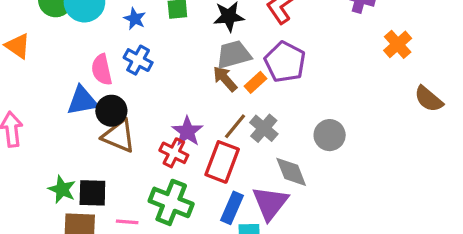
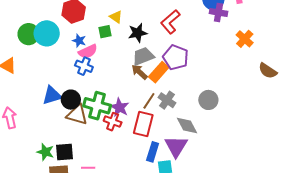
pink semicircle: (102, 70) -> (88, 51), moved, turned -96
orange rectangle: (256, 82) -> (159, 72), size x1.5
green cross: (171, 202) -> (97, 106), moved

